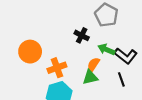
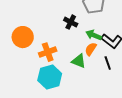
orange semicircle: (93, 64) -> (91, 49), moved
green triangle: (90, 77) -> (79, 61), turned 35

